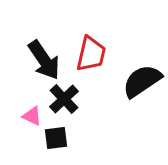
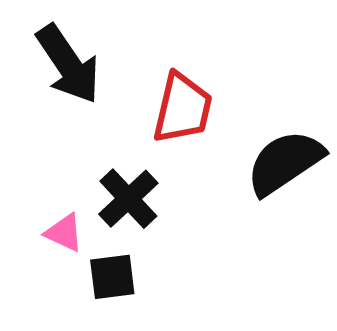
black arrow: (44, 60) -> (68, 64), moved

